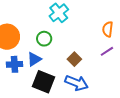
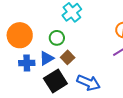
brown square: (74, 59) -> (68, 57), moved
black square: (43, 82) -> (55, 81), turned 35

